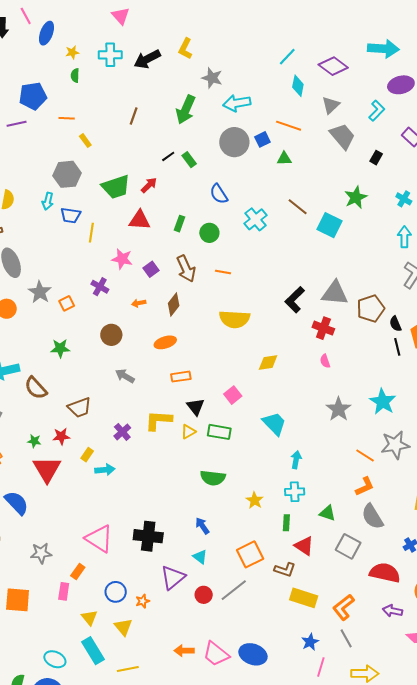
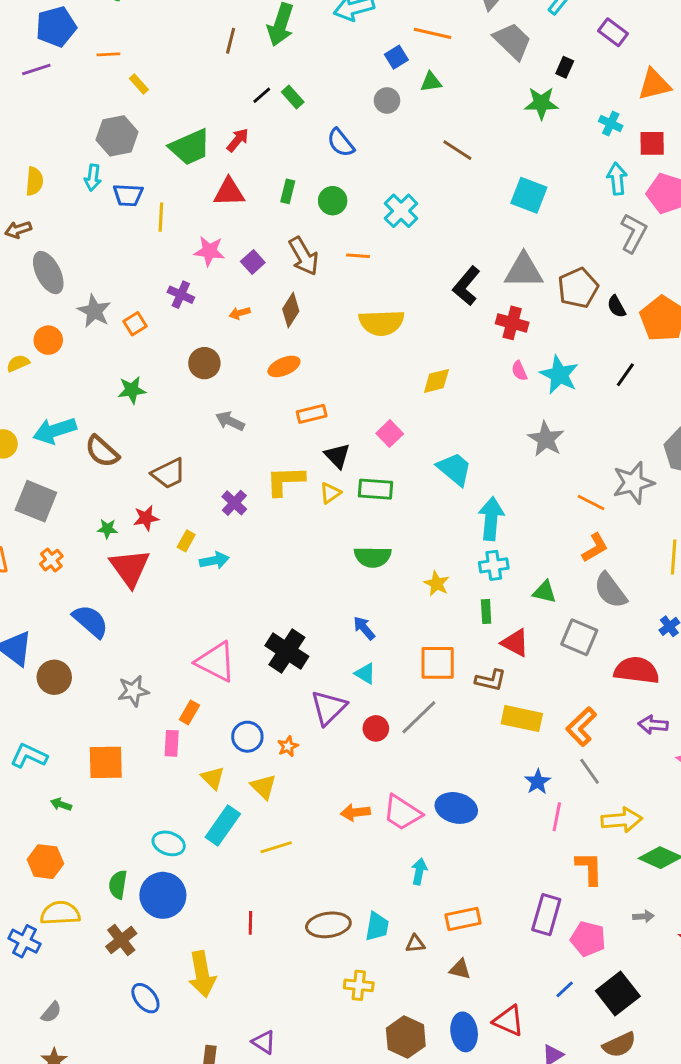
brown line: (134, 116) -> (231, 41), moved
gray circle: (234, 142) -> (387, 100), moved, size x0.6
green star: (356, 197) -> (541, 103), moved, turned 30
cyan cross: (256, 219) -> (401, 211), moved
cyan square: (329, 225) -> (529, 195), moved
black line: (397, 347) -> (625, 375), moved, turned 54
cyan star: (383, 402) -> (559, 375), moved
cyan arrow: (296, 460) -> (491, 519), size x1.6
black cross: (148, 536) -> (287, 651), turned 32
orange square: (250, 554) -> (438, 663), turned 32
cyan rectangle: (93, 651) -> (223, 825), turned 72

